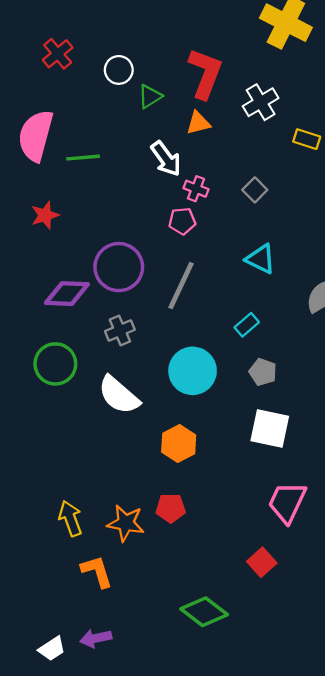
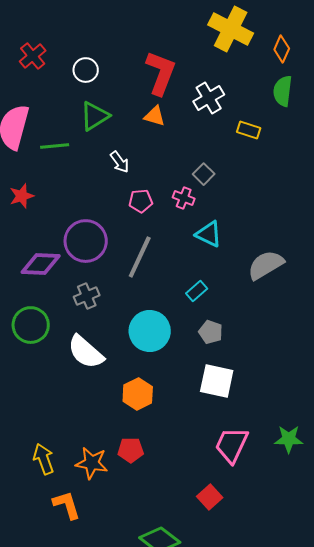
green triangle: (150, 96) -> (95, 116), moved, size x1.4
orange triangle: (198, 123) -> (155, 116), turned 30
white arrow: (166, 159) -> (120, 162), moved, size x0.7
pink cross: (196, 189) -> (184, 198), moved

